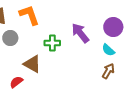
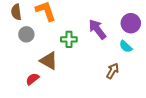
brown arrow: (108, 71) -> (113, 71), moved

